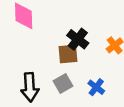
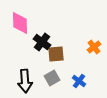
black cross: (78, 39) -> (42, 42), moved

